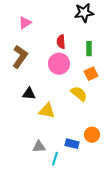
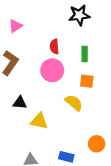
orange square: (91, 74) -> (87, 81), turned 32
orange circle: (92, 135) -> (97, 144), moved

